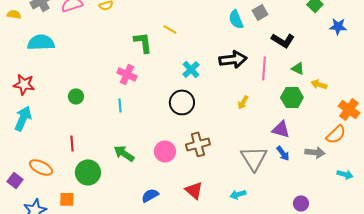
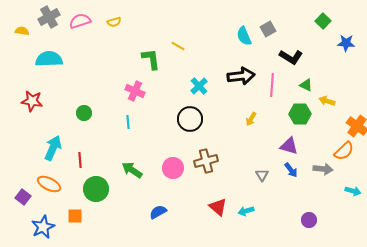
cyan arrow: (23, 118) -> (53, 148), moved
gray triangle: (254, 158) -> (262, 175), size x0.5
red triangle: (194, 190) -> (218, 207), moved

